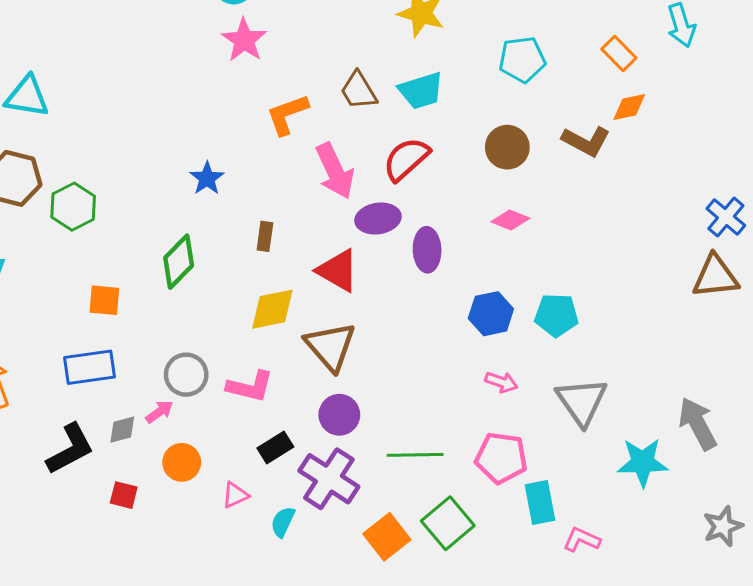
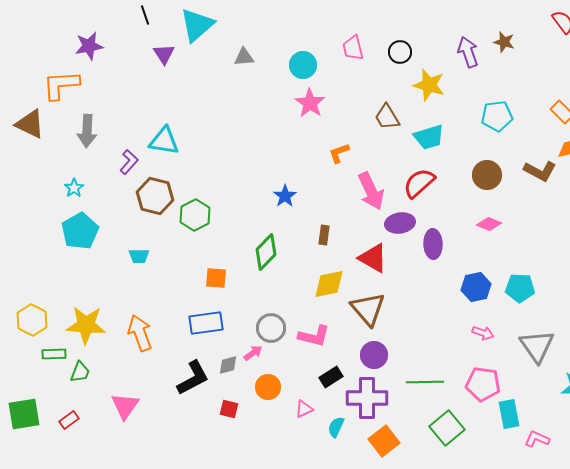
brown trapezoid: (359, 91) -> (387, 117), moved
orange L-shape: (287, 114) -> (339, 153), size x0.7
purple cross: (329, 479) -> (367, 398), turned -33
orange square: (387, 537) -> (384, 441), moved

